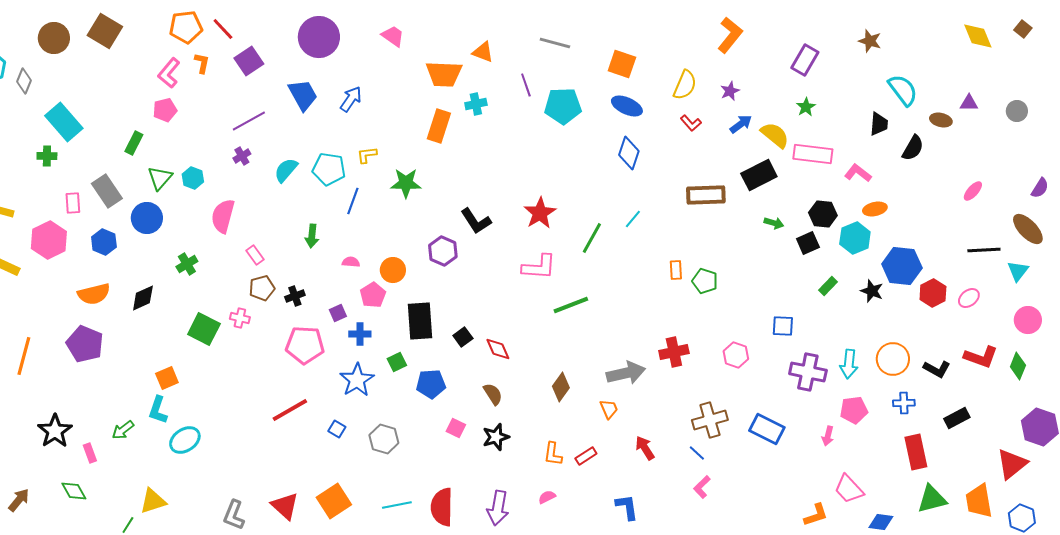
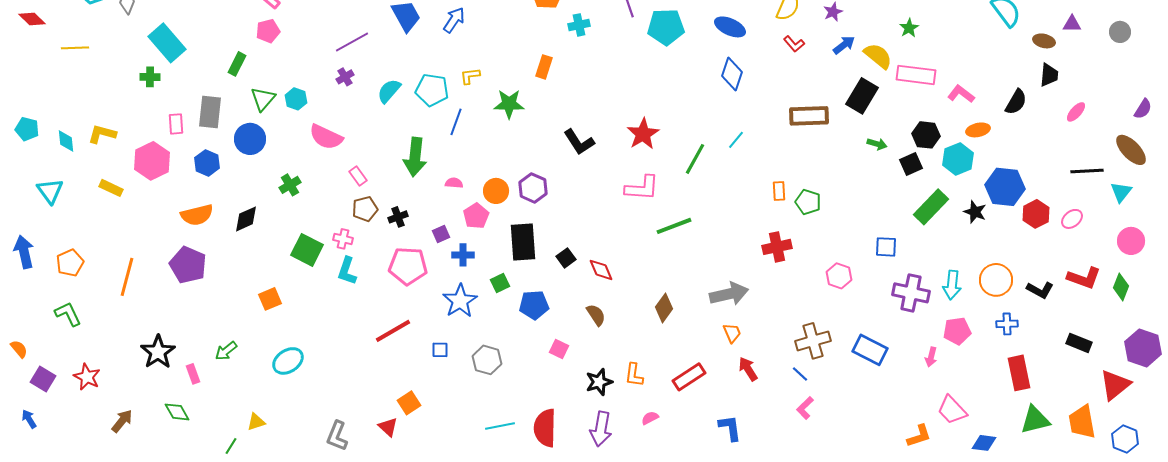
black trapezoid: (879, 124) -> (1049, 75), moved
orange rectangle: (439, 126) -> (544, 67), moved, size x0.7
black semicircle: (913, 148) -> (1016, 102), moved
black rectangle: (759, 175) -> (862, 96), turned -32
gray rectangle: (107, 191) -> (210, 112), turned 40
pink semicircle: (223, 216) -> (326, 137), turned -80
green arrow: (312, 236) -> (415, 157), size x1.6
purple hexagon: (443, 251) -> (533, 188), moved
green rectangle: (828, 286) -> (931, 207), size x1.8
red cross: (674, 352) -> (777, 247), moved
orange trapezoid: (609, 409) -> (732, 333), moved
cyan L-shape: (158, 410) -> (347, 271), moved
black rectangle: (957, 418) -> (1079, 343), moved, turned 50
blue square: (337, 429) -> (440, 350), turned -30
black star: (496, 437) -> (599, 382), moved
orange L-shape: (553, 454) -> (634, 375), moved
red rectangle: (586, 456) -> (689, 377), size x1.5
yellow triangle: (153, 501) -> (256, 422), size x0.7
orange square: (334, 501) -> (409, 403), moved, size x0.7
red triangle: (285, 506) -> (388, 427), size x0.7

